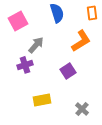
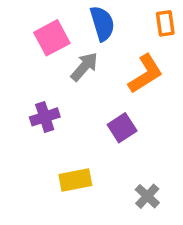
pink square: (18, 21) -> (52, 38), moved
gray arrow: (36, 45) -> (84, 67), moved

